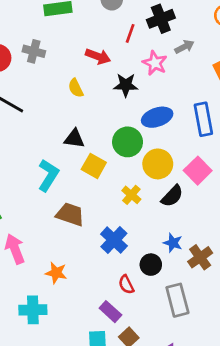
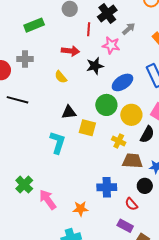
brown trapezoid: (70, 214) -> (132, 161), moved
blue cross: (114, 240) -> (107, 187), moved, turned -30

